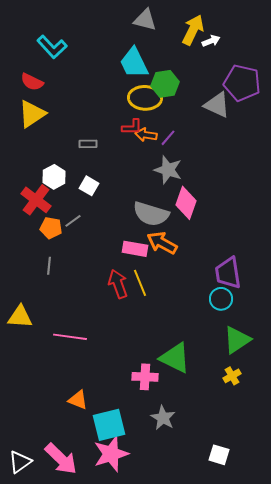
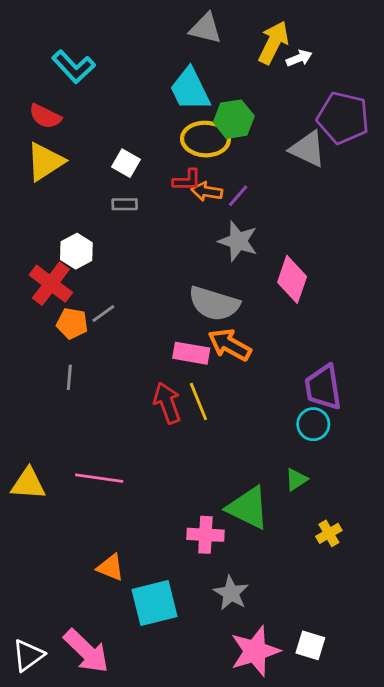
white square: (89, 186) -> (126, 163), moved
pink diamond: (186, 203) -> (292, 279), moved
yellow triangle: (20, 317) -> (28, 484), moved
green triangle: (237, 340) -> (296, 479), moved, size x0.6
pink star: (111, 454) -> (255, 651), moved

